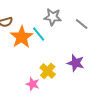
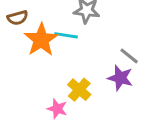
gray line: (82, 24) -> (129, 56), moved
cyan line: (39, 34) -> (66, 35), turned -42

